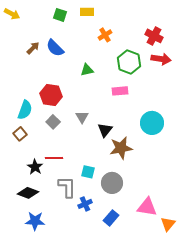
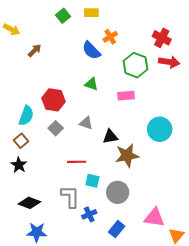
yellow arrow: (12, 14) -> (11, 29), moved
green square: (60, 15) -> (63, 16), turned 32
blue semicircle: (55, 48) -> (91, 50), moved
green triangle: (87, 70) -> (91, 84), moved, turned 32
gray triangle: (82, 117) -> (86, 123), turned -40
black triangle: (105, 130) -> (110, 137), turned 42
red line: (54, 158) -> (77, 162), moved
black star: (35, 167) -> (19, 165), moved

